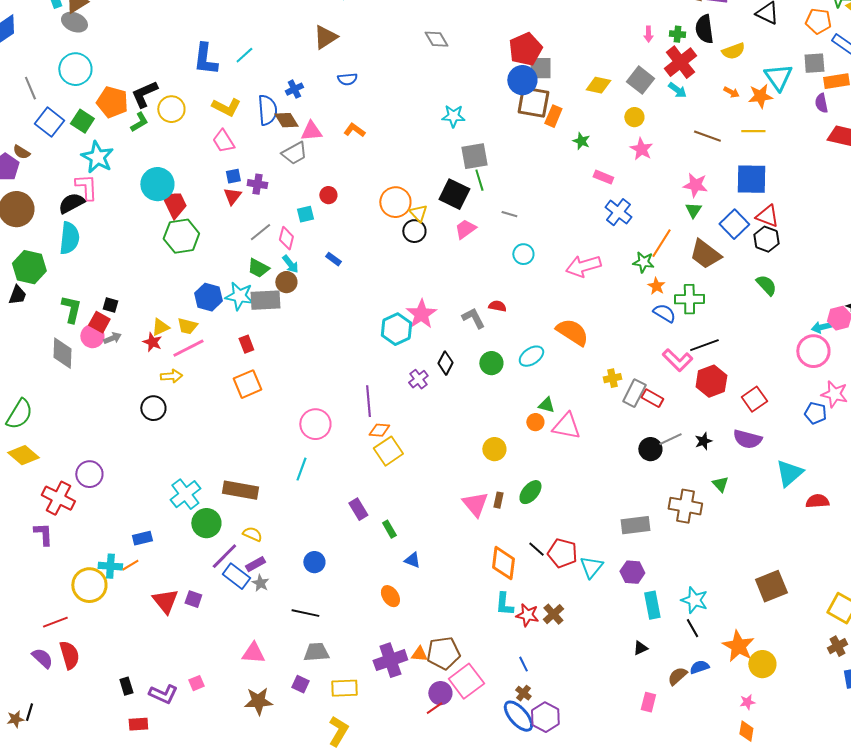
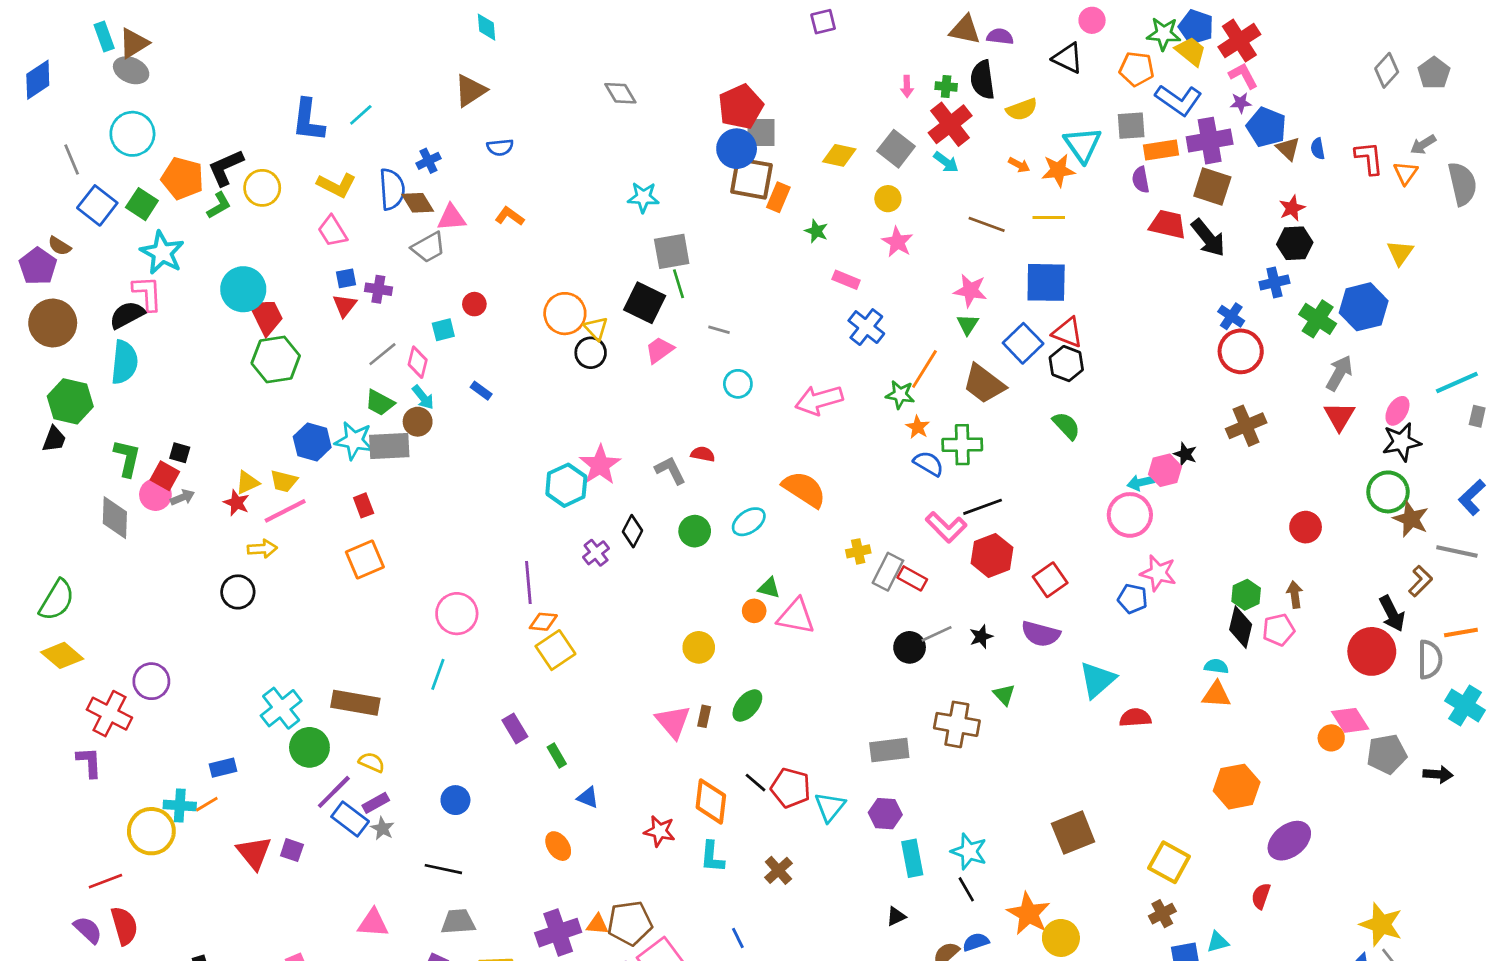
red star: (527, 615) -> (660, 831), moved

